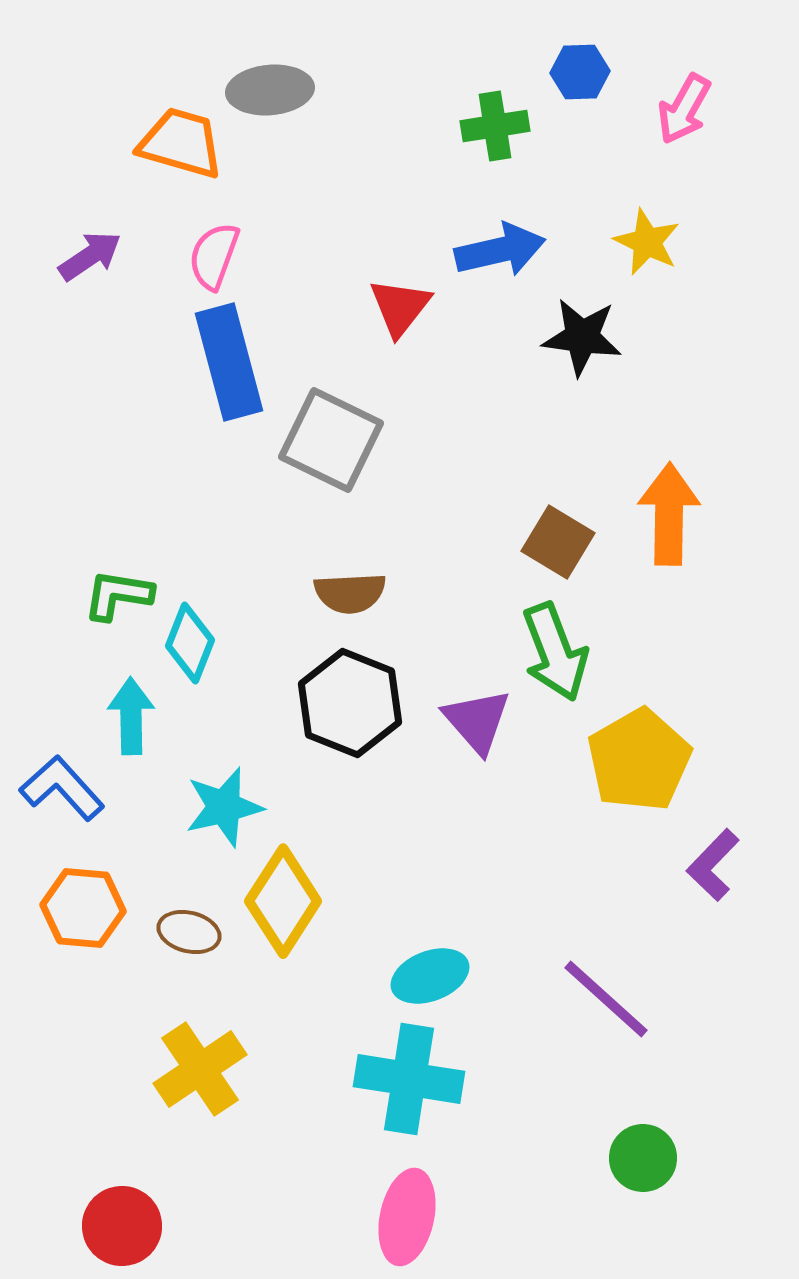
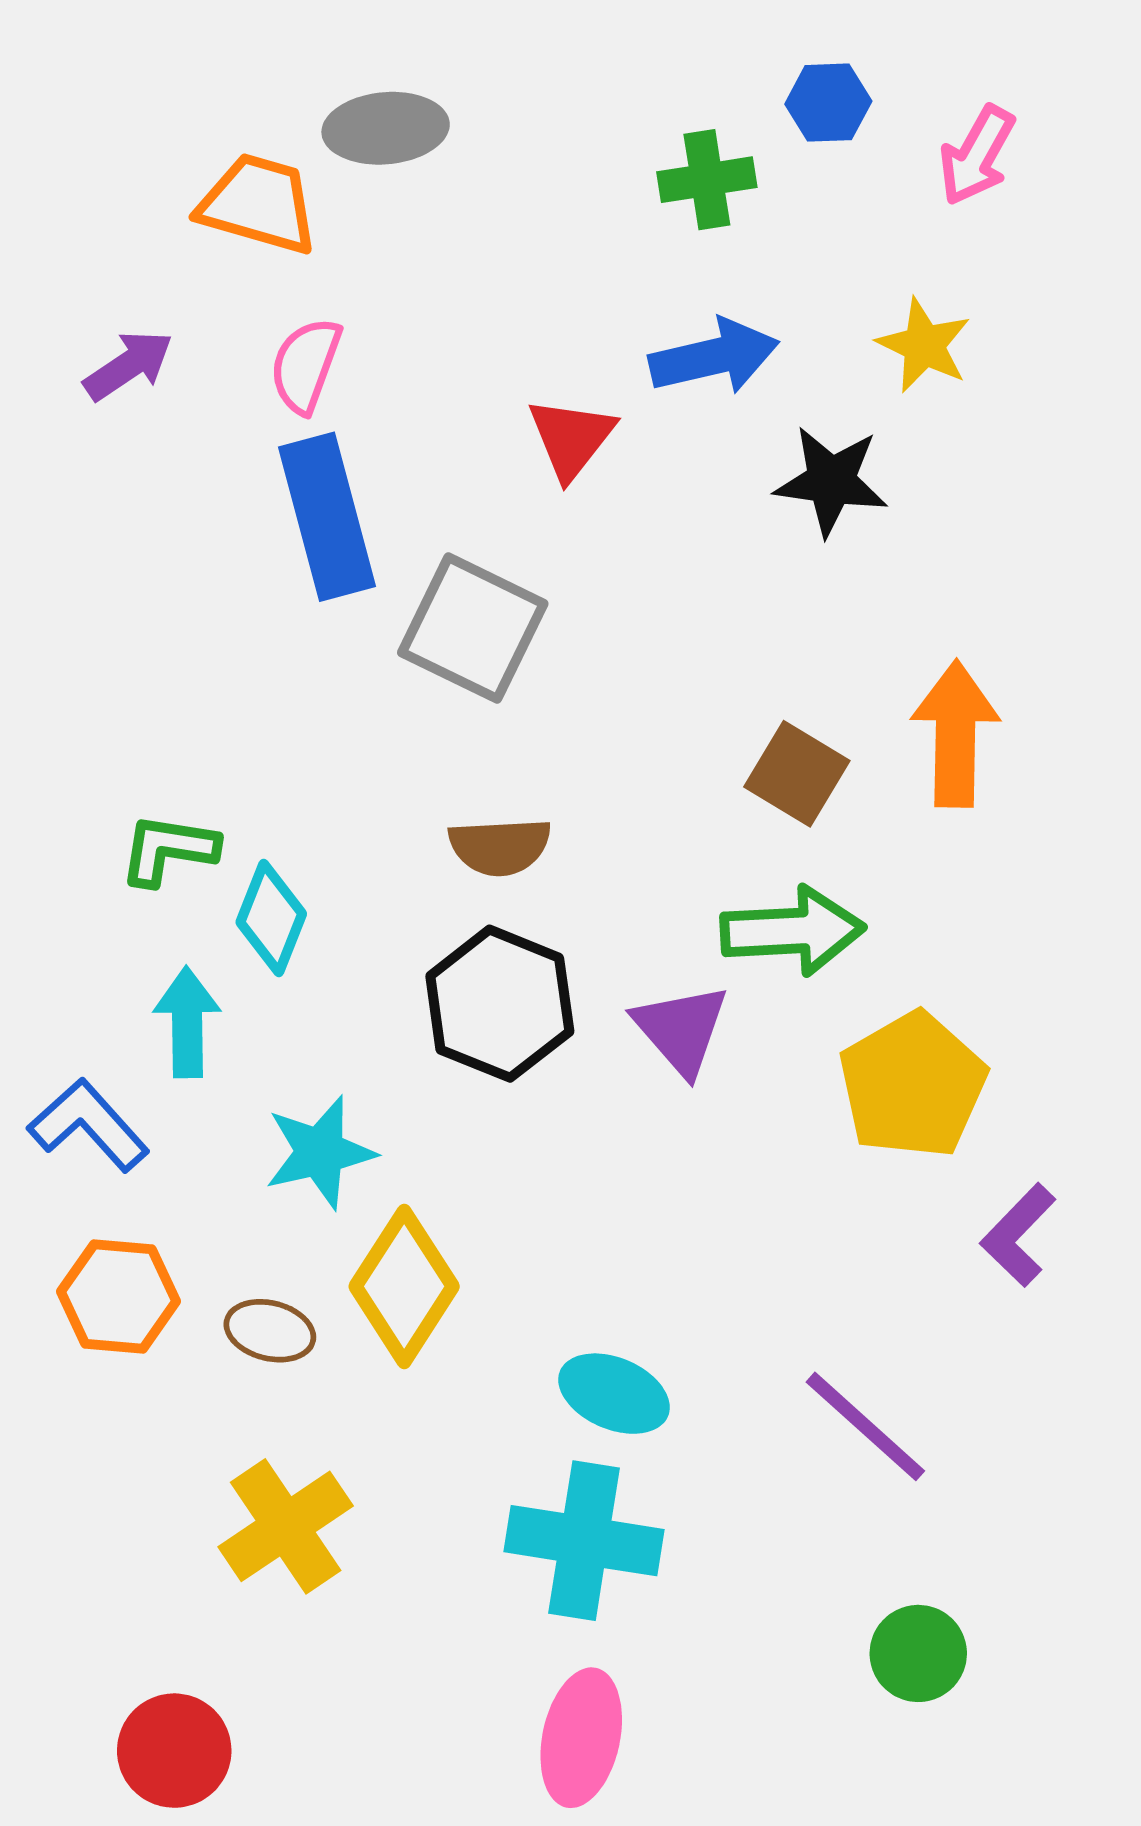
green arrow: (555, 652) -> (793, 931), turned -72
cyan ellipse: (430, 976) -> (614, 1394), turned 44

